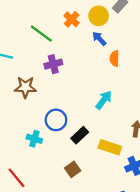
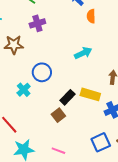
cyan arrow: (104, 100) -> (83, 53), turned 30
black rectangle: (80, 135) -> (68, 97), moved
cyan cross: (34, 139) -> (24, 90), turned 32

